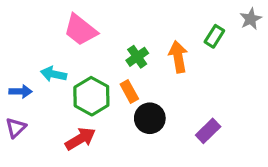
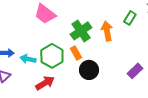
green cross: (137, 57) -> (81, 31), size x1.5
cyan arrow: (54, 74) -> (28, 59), moved
purple rectangle: (208, 131) -> (135, 71), moved

